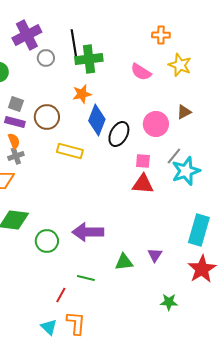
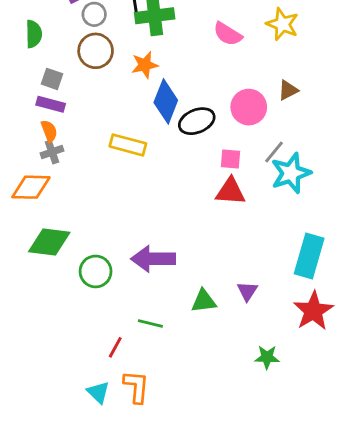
brown circle: (47, 117) -> (96, 51), moved
black ellipse: (119, 134) -> (197, 121), turned 40

